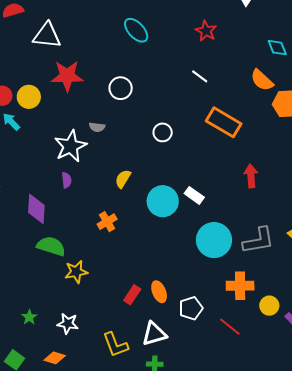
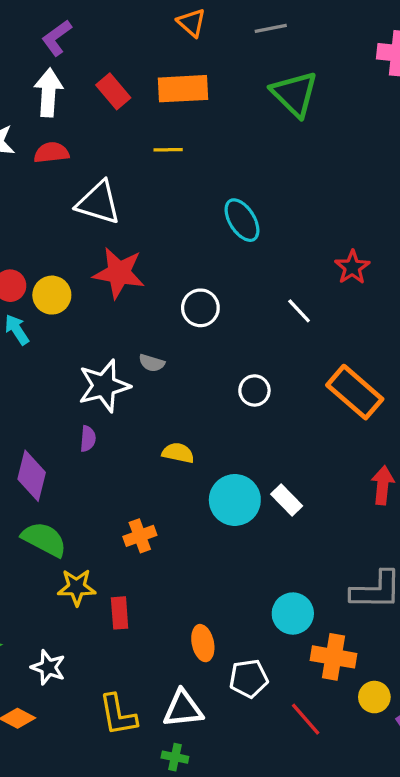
red star: (206, 31) -> (352, 267), moved
white line: (200, 76) -> (299, 311), moved
yellow semicircle: (123, 179) -> (178, 453), turned 60
orange cross: (107, 222) -> (140, 536), moved
cyan circle: (214, 240) -> (293, 614), moved, size x0.7
red rectangle: (132, 295) -> (120, 613), moved, turned -48

